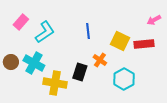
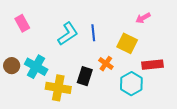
pink arrow: (154, 20) -> (143, 18), moved
pink rectangle: (21, 22) -> (22, 23), turned -70
cyan L-shape: (45, 32) -> (68, 34), moved
red rectangle: (144, 44) -> (153, 65), moved

